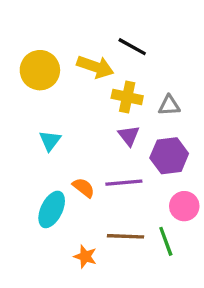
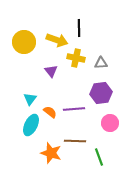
black line: (132, 47) -> (79, 28), turned 60
purple triangle: (129, 136) -> (51, 71), moved
cyan triangle: (50, 141) -> (30, 99), moved
green line: (166, 241) -> (99, 157), moved
orange star: (85, 256) -> (51, 153), size x1.5

